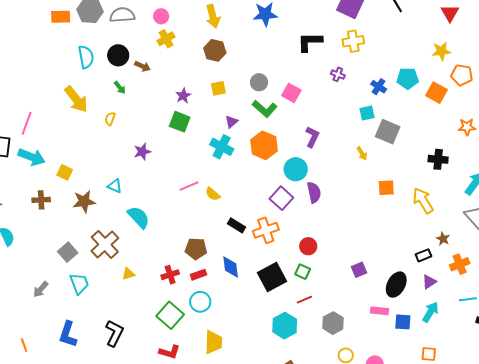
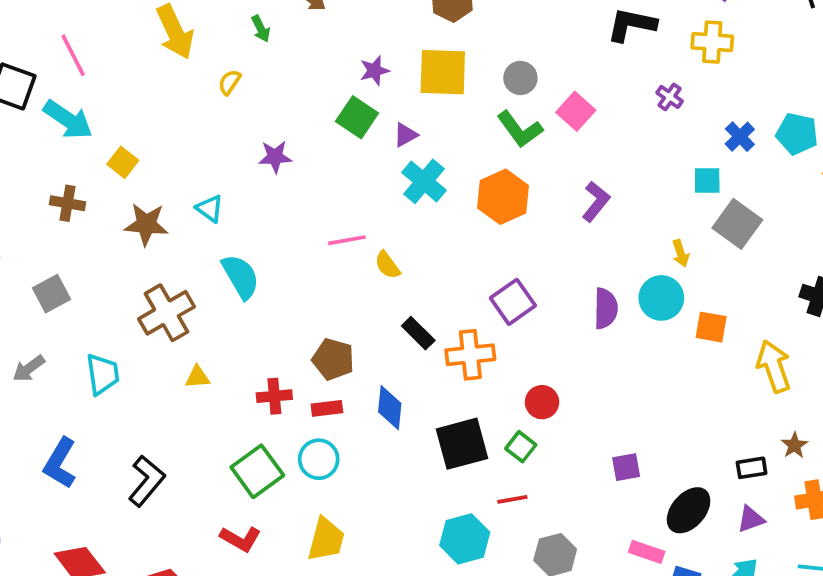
yellow square: (218, 88) -> (443, 72), size x1.8
purple triangle: (231, 122) -> (405, 135), moved
pink line: (27, 123) -> (73, 55), turned -60
cyan circle: (296, 169) -> (661, 298), moved
purple semicircle: (314, 192) -> (606, 308), moved
gray square: (68, 252) -> (52, 294), moved

